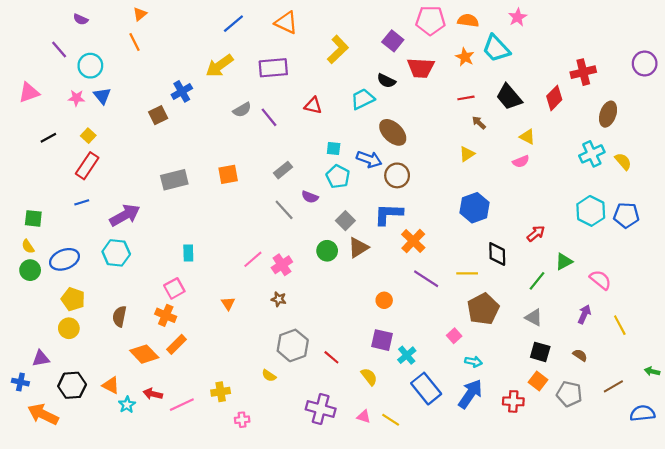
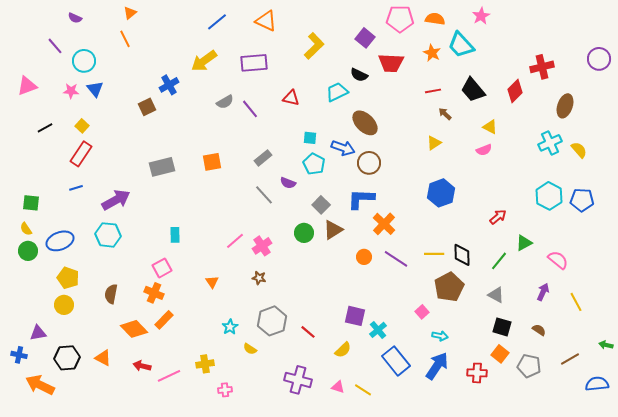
black diamond: (497, 254) -> (462, 255), moved
orange circle: (384, 300) -> (364, 257), moved
yellow semicircle: (369, 377) -> (343, 350), turned 84
cyan star: (127, 405) -> (230, 327), moved

